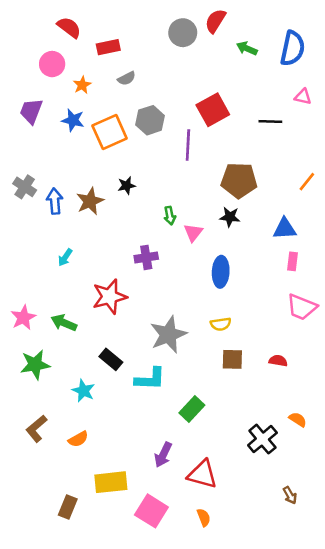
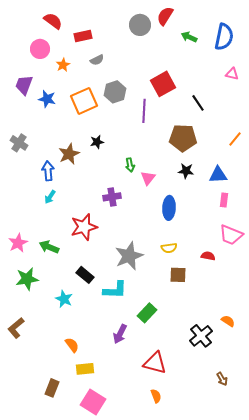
blue star: (73, 120) -> (47, 99), moved
black line: (270, 122) -> (198, 103), moved, turned 54
blue arrow: (55, 201) -> (48, 171), moved
black star: (230, 217) -> (186, 171), moved
red semicircle: (278, 361) -> (208, 256), moved
brown L-shape: (36, 429) -> (16, 328), moved
orange semicircle: (78, 439) -> (72, 345), moved, turned -98
purple arrow: (163, 455) -> (120, 334), moved
yellow rectangle: (111, 482) -> (85, 369), size x0.7
pink square: (151, 511) -> (93, 402), moved

